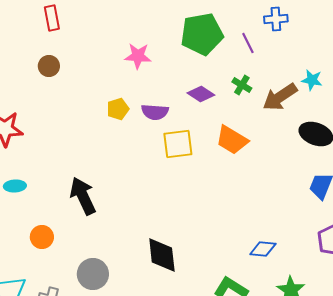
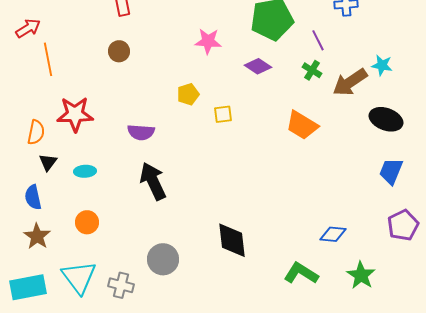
purple line: (248, 43) -> (318, 40), moved
purple diamond: (201, 94) -> (258, 66), moved
purple semicircle: (155, 112) -> (141, 132), moved
yellow square: (178, 144) -> (223, 114), moved, size x0.6
orange circle: (42, 237) -> (87, 222), moved

